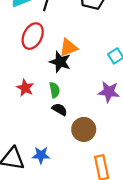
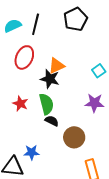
green semicircle: (55, 90) -> (46, 104), size x1.5
blue star: (41, 155) -> (31, 152), moved

